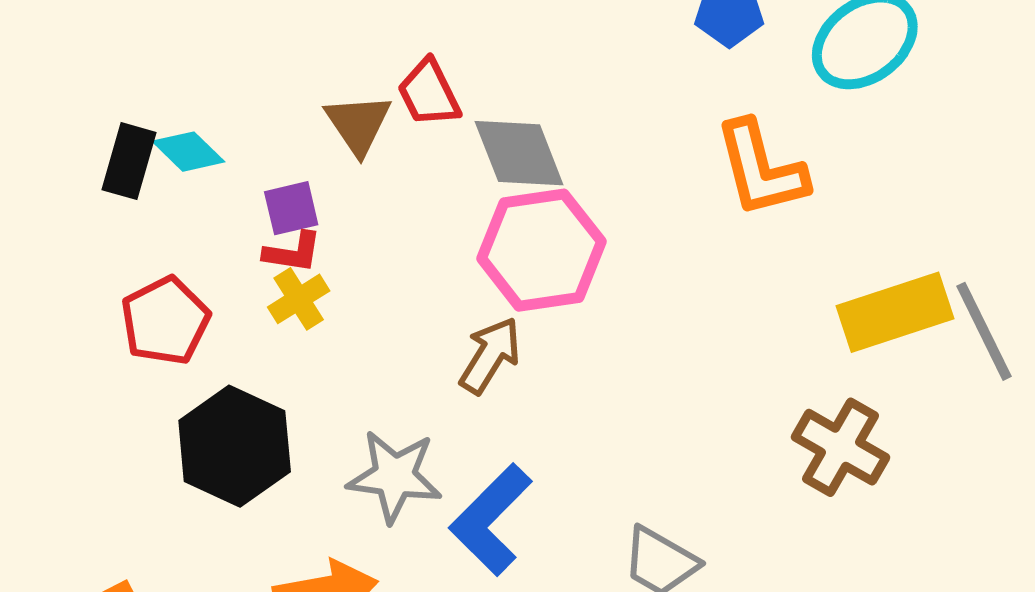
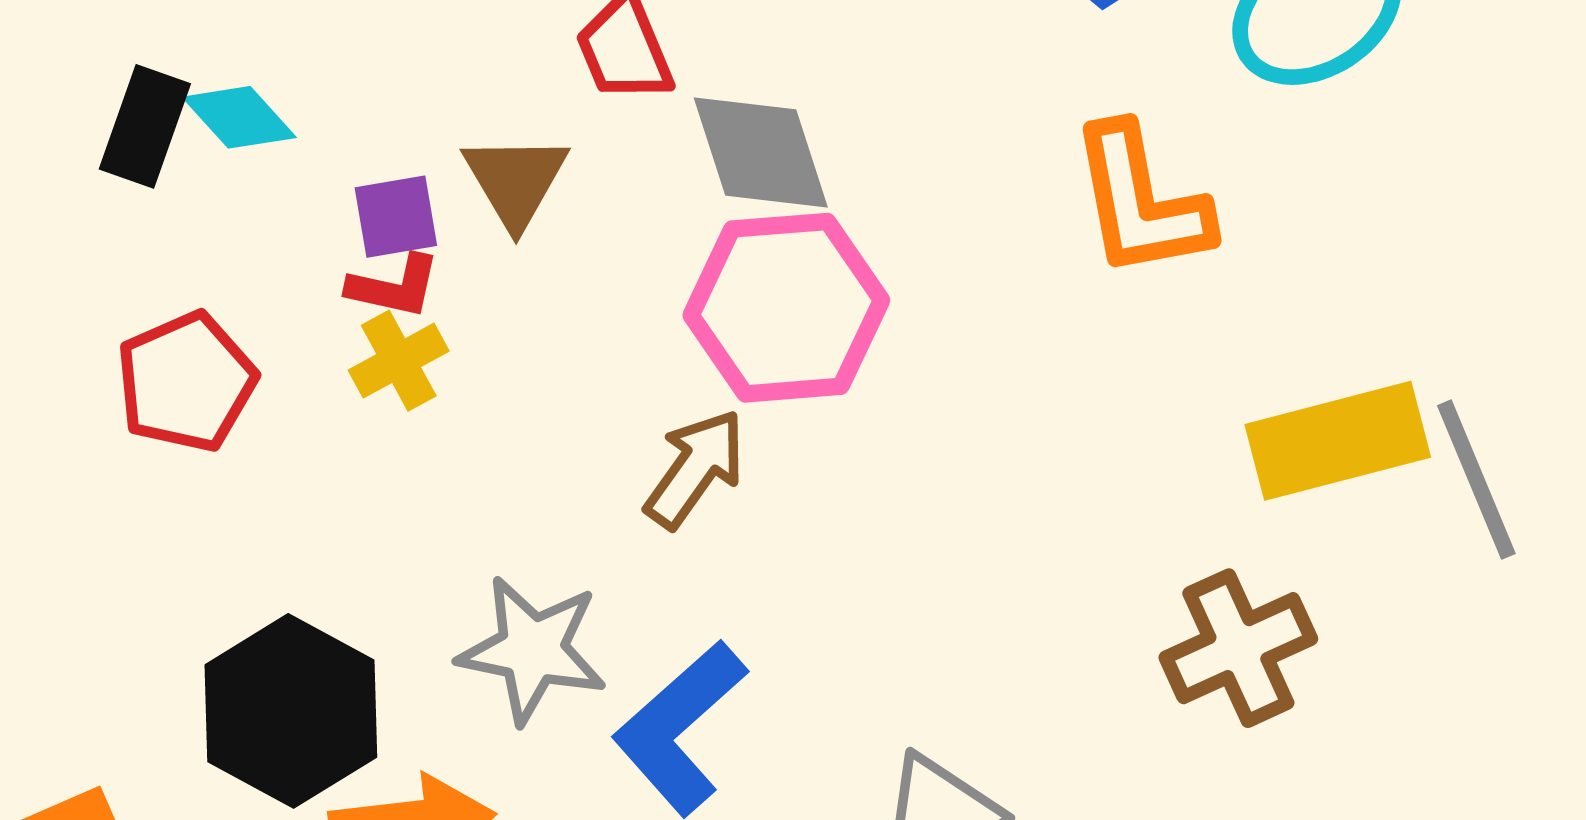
brown triangle: (358, 124) -> (516, 181), moved
black hexagon: (235, 446) -> (291, 711), moved
brown cross: (840, 447) -> (1238, 648), turned 32

